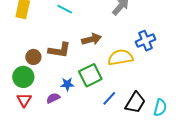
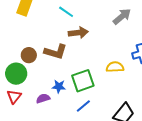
brown arrow: (91, 39) -> (78, 33), moved
yellow semicircle: (120, 57) -> (115, 67), size x0.7
blue line: (109, 98) -> (83, 106), moved

